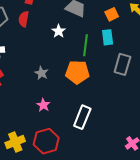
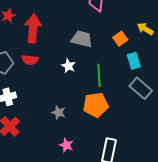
red semicircle: (24, 19) -> (30, 60), turned -84
cyan rectangle: (108, 37) -> (134, 61), moved
gray rectangle: (122, 64) -> (141, 88), turned -55

